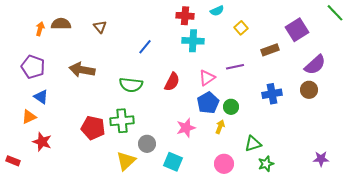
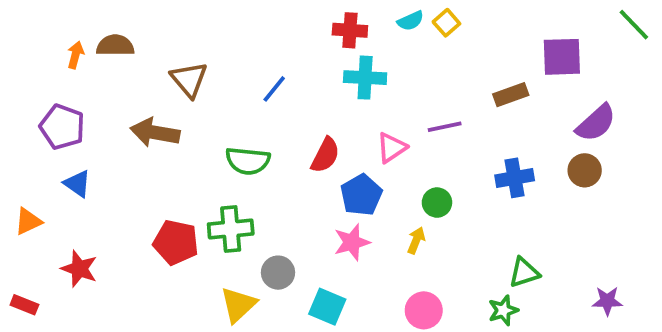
brown triangle: (100, 27) -> (189, 79), moved, size x1.5
yellow square: (241, 28) -> (446, 23), moved
purple square: (297, 30) -> (562, 57), turned 30
blue pentagon: (208, 103) -> (361, 195), moved
orange triangle: (29, 117) -> (28, 221), moved
green triangle: (253, 144) -> (524, 273), moved

